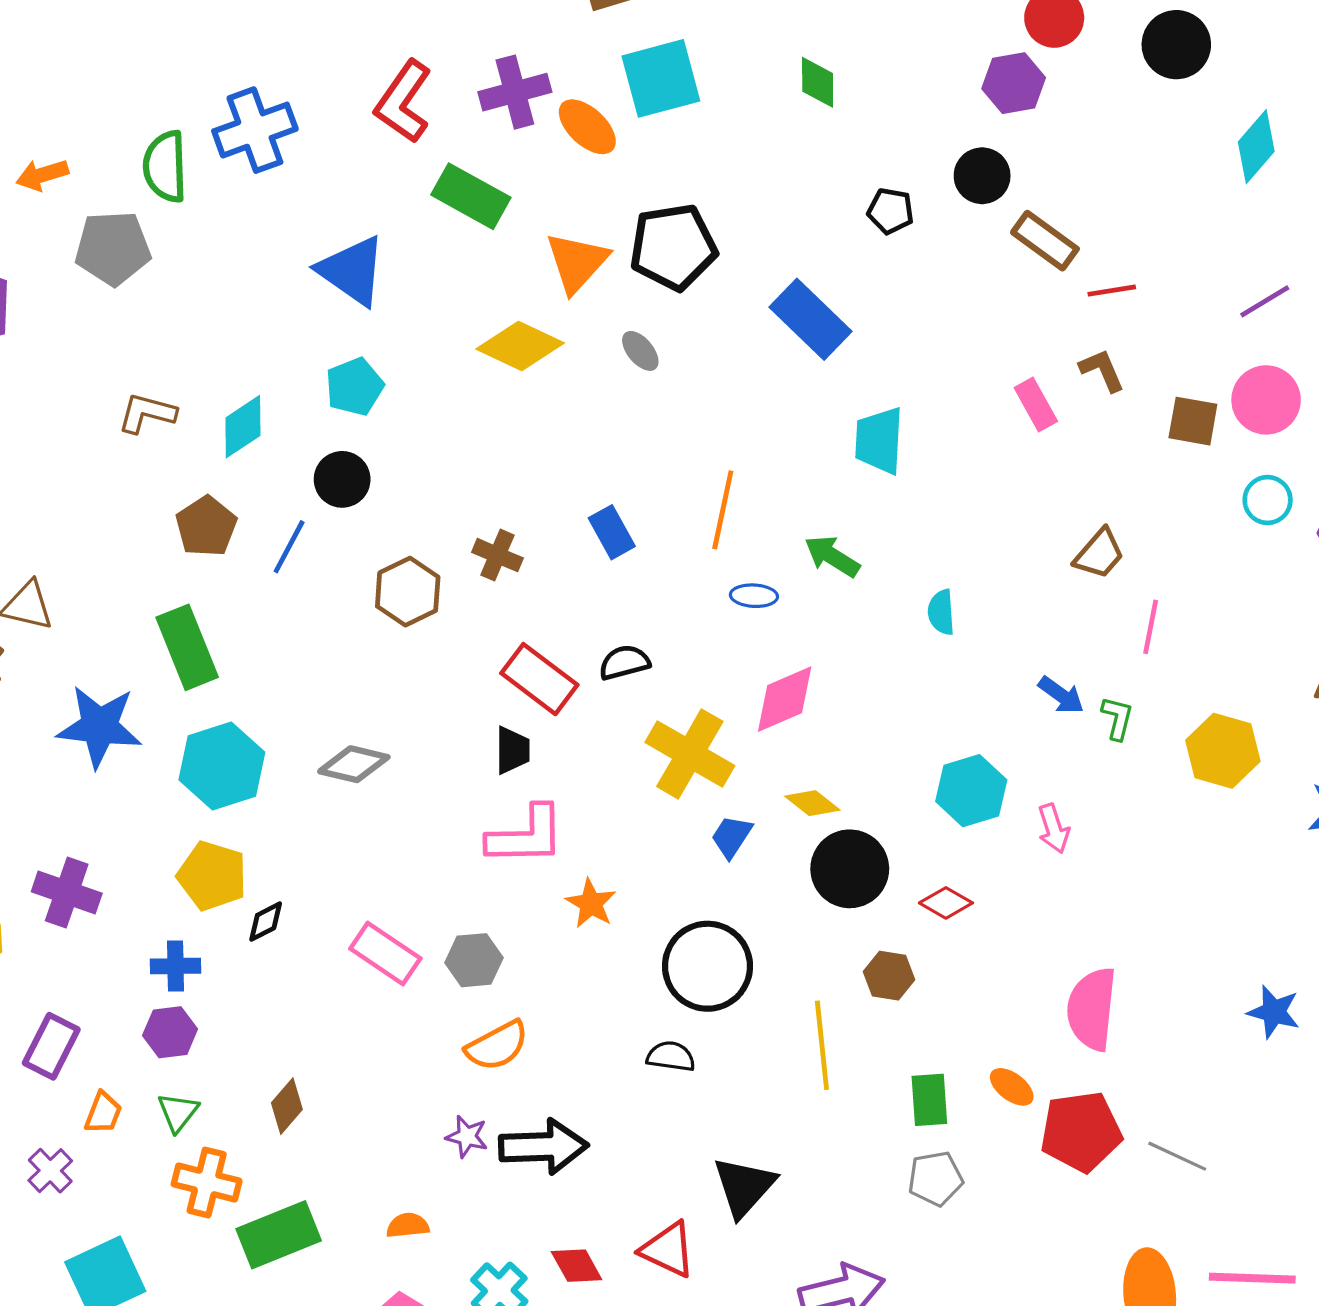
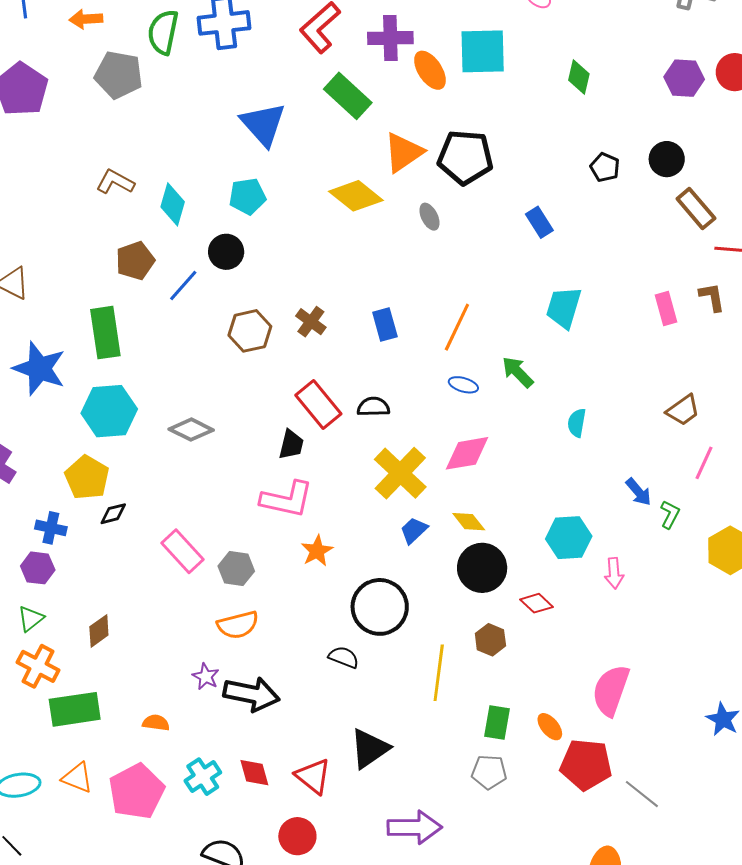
purple hexagon: (1014, 83) -> (684, 78), moved
blue rectangle: (810, 319) -> (539, 222), size x0.6
cyan diamond: (243, 427) -> (173, 204), turned -54

